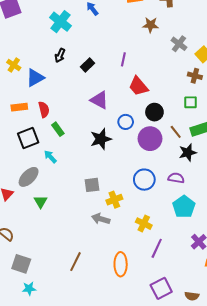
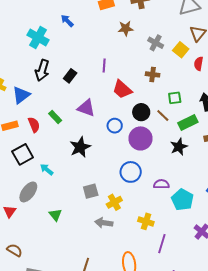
black arrow: (60, 55) -> (42, 70), size x1.5
brown cross: (195, 76) -> (153, 74), moved
green rectangle: (58, 129) -> (55, 117), moved
brown line: (176, 132) -> (163, 116), moved
black star: (101, 139) -> (80, 147), moved
purple semicircle: (176, 178) -> (161, 184), moved
blue circle: (144, 180) -> (131, 172), moved
green triangle: (41, 202) -> (55, 215), moved

